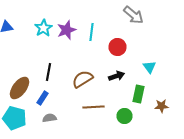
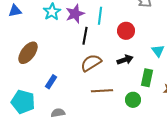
black line: (48, 72) -> (85, 36), moved
brown ellipse: (20, 88) -> (28, 53), moved
gray semicircle: (50, 118) -> (58, 113), moved

